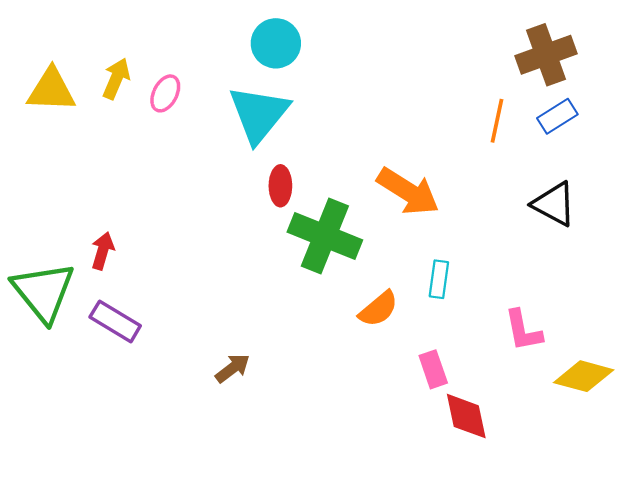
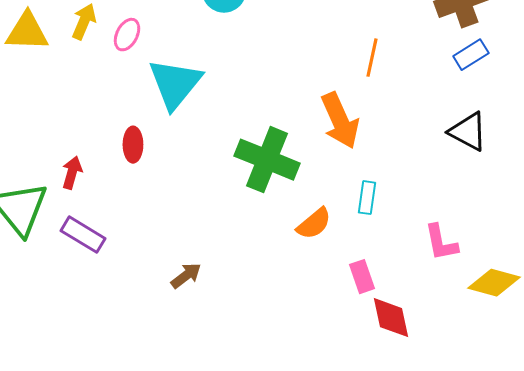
cyan triangle: (259, 114) -> (175, 84), moved
orange line: (497, 121) -> (372, 58), moved
red ellipse: (280, 186) -> (133, 145), moved
orange arrow: (408, 192) -> (340, 121), turned 34

